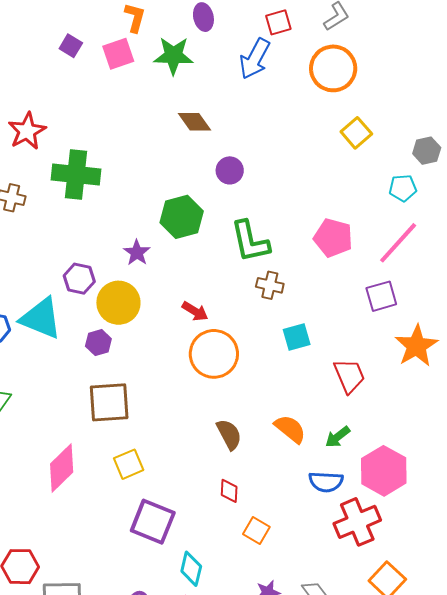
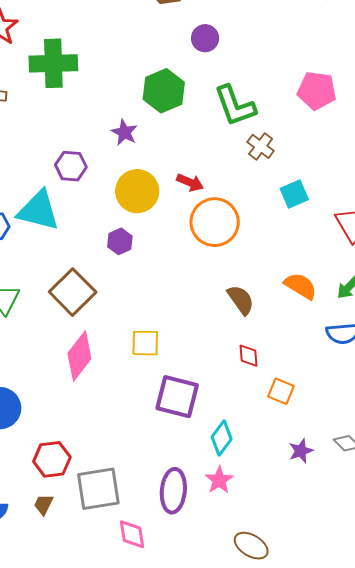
brown cross: (270, 285) -> (261, 146), turned 32
yellow circle: (118, 303) -> (137, 191), moved
purple hexagon: (98, 343) -> (120, 241), moved
brown square: (109, 402) -> (73, 292), moved, turned -33
yellow square: (129, 464) -> (145, 343), turned 32
cyan diamond: (191, 569) -> (222, 438), turned 32

